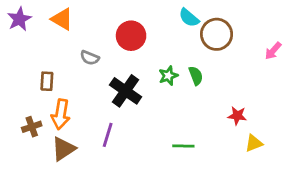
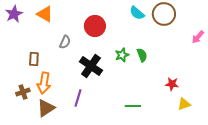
brown circle: (217, 34) -> (164, 14), moved
gray semicircle: (90, 58) -> (65, 42), turned -88

